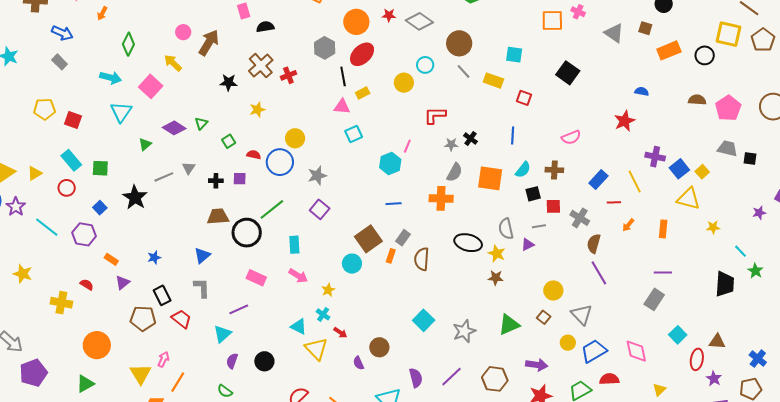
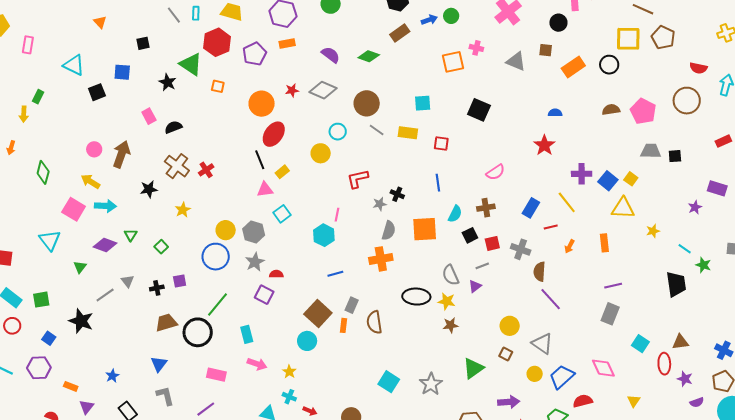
gray hexagon: (325, 48) -> (254, 232), moved
cyan arrow: (111, 78) -> (105, 206), moved
red semicircle: (254, 155) -> (276, 274), moved

